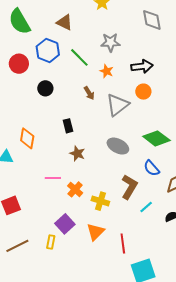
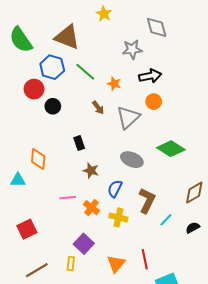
brown triangle: (65, 22) -> (67, 37), size x1.5
gray star: (110, 42) -> (132, 49), moved
red circle: (19, 64) -> (34, 89), moved
blue semicircle: (152, 168) -> (115, 189), moved, turned 72
orange triangle: (95, 232) -> (116, 264), moved

